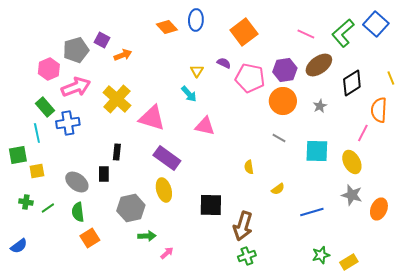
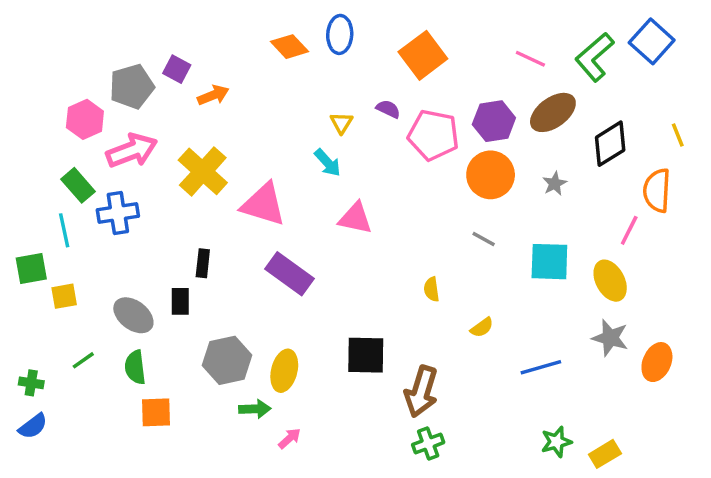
yellow ellipse: (164, 190) -> (284, 371), moved, turned 30
green cross: (26, 202) -> (31, 383), moved
orange square: (90, 238) -> (156, 412), turned 30

